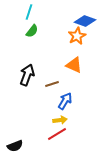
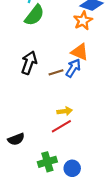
green semicircle: (32, 31) -> (34, 15), size x1.5
blue arrow: (65, 101) -> (73, 68), moved

